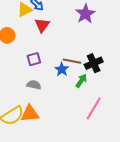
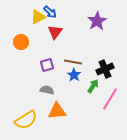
brown line: (72, 61) -> (73, 62), moved
pink line: (94, 109) -> (110, 99), moved
orange triangle: (30, 114) -> (57, 111), moved

